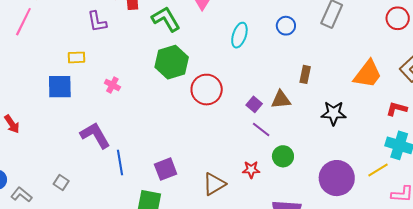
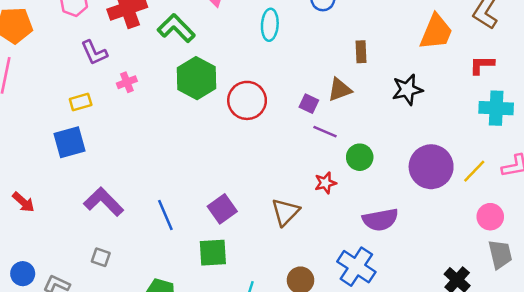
pink cross: (112, 85) -> (127, 82), moved, turned -35
purple L-shape: (95, 135) -> (104, 202), moved
yellow line: (378, 170) -> (474, 171), moved

